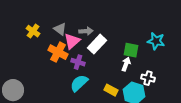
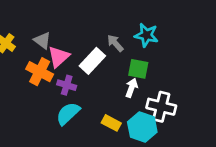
gray arrow: (86, 31) -> (115, 43), moved, turned -128
cyan star: (156, 41) -> (146, 35), moved
white cross: (148, 78) -> (161, 107), size x1.5

